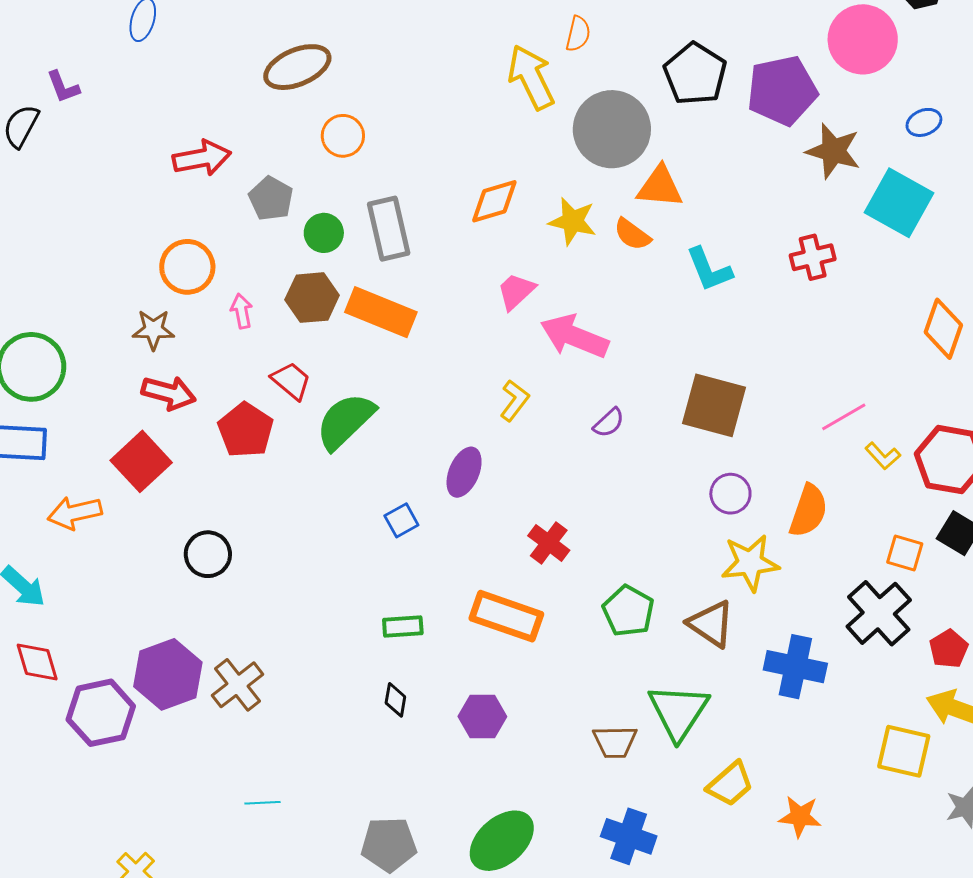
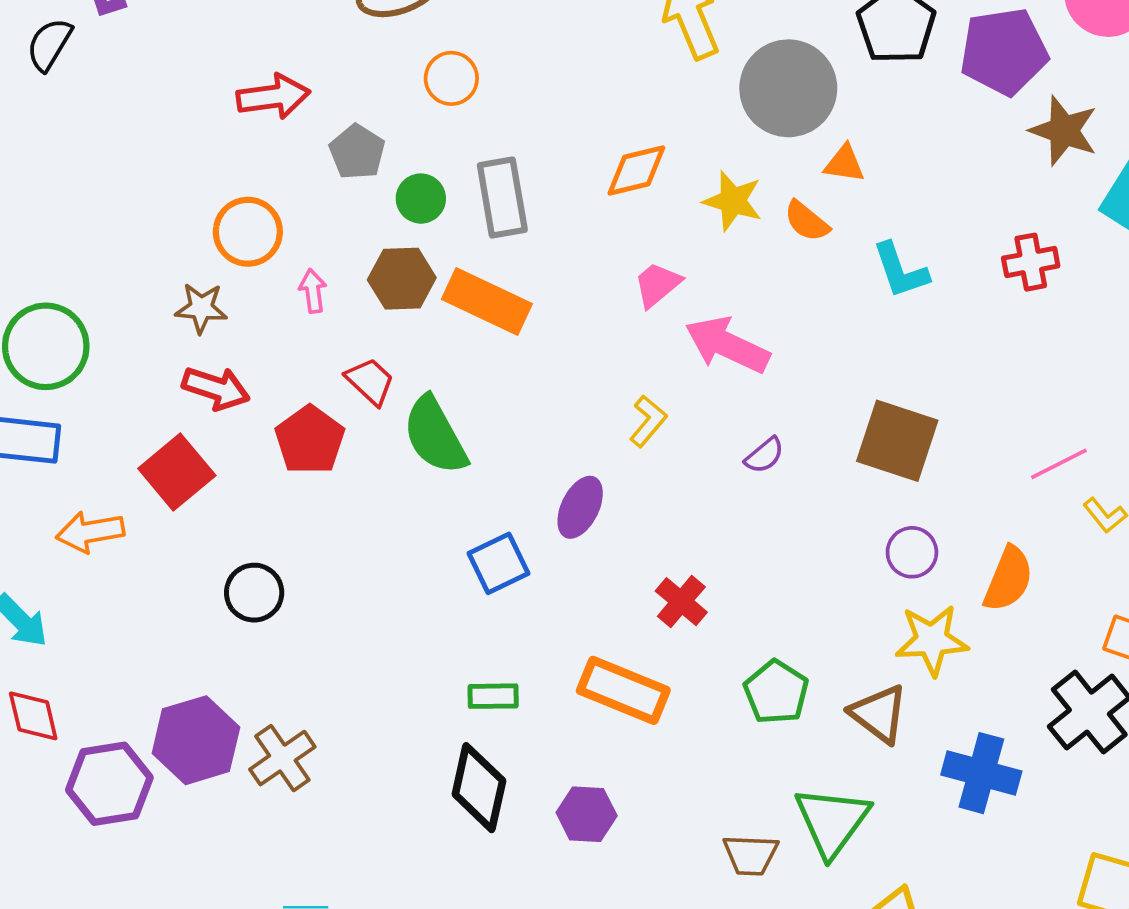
orange triangle: (660, 187) -> (844, 164), size x0.7
green semicircle: (345, 421) -> (435, 435), turned -78
blue square: (401, 520) -> (498, 563), size x1.4
black diamond: (395, 700) -> (479, 788), size x2.0

